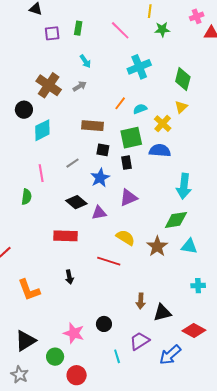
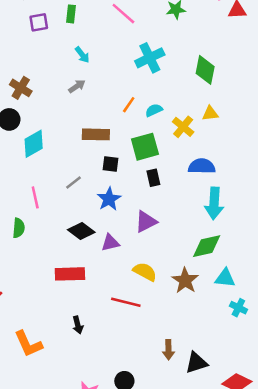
brown cross: (49, 85) -> (21, 88), moved, size x0.7
yellow triangle: (181, 107) -> (210, 114), moved, turned 40
blue semicircle: (160, 150) -> (202, 166), moved
black rectangle: (127, 163) -> (153, 178), moved
cyan cross: (198, 286) -> (238, 308), moved, turned 32

